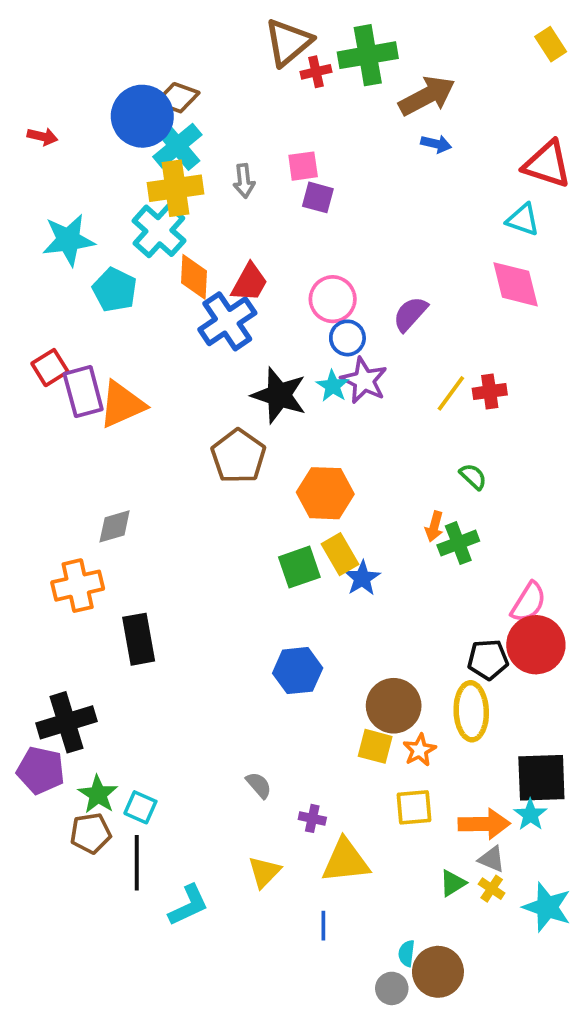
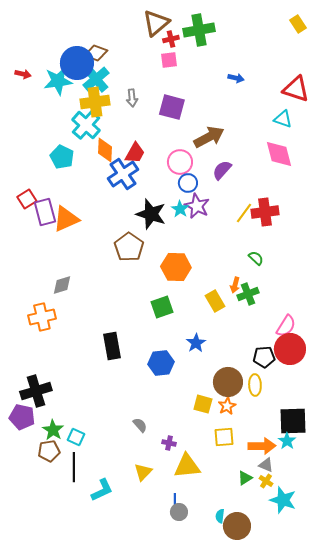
brown arrow: (427, 96) -> (209, 137), moved
pink square: (303, 166) -> (169, 60), moved
purple square: (318, 197) -> (172, 107), size x1.5
cyan star: (68, 240) -> (58, 81), moved
red cross: (490, 392) -> (265, 212), size x1.5
yellow rectangle: (340, 554) -> (215, 301), moved
blue star: (362, 578) -> (196, 343), moved
black rectangle: (139, 639) -> (112, 346), moved
brown circle: (394, 706) -> (228, 382), moved
yellow ellipse: (471, 711) -> (255, 385), size x0.7
cyan star: (547, 907) -> (283, 500), moved
gray circle: (392, 988) -> (179, 512), moved

